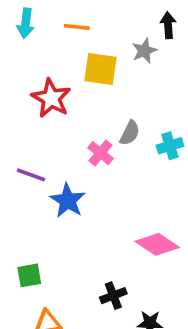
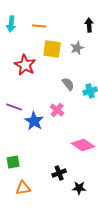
gray star: (144, 51) -> (77, 48), moved
gray semicircle: (130, 133) -> (68, 84), turned -64
pink cross: (101, 153) -> (57, 110), moved

